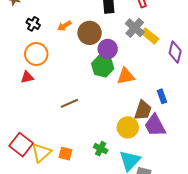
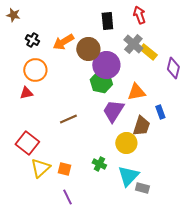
orange arrow: (64, 26) -> (63, 42), size x1.5
purple circle: (108, 49) -> (106, 65), size x1.4
orange triangle: (126, 76) -> (136, 92), moved
purple trapezoid: (155, 125) -> (113, 111), moved, turned 60
red square: (21, 145) -> (27, 143), moved

